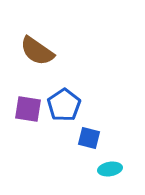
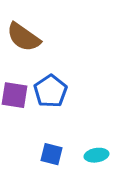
blue square: (89, 138) -> (51, 154), moved

